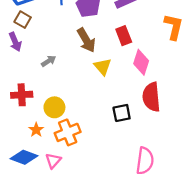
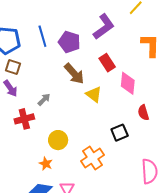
red cross: (22, 95) -> (24, 119), moved
red semicircle: (151, 97) -> (143, 113), size x0.6
orange cross: (68, 132) -> (92, 158), moved

